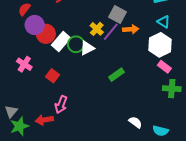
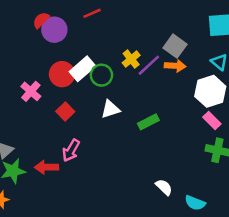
gray square: (117, 15) -> (175, 46), moved
purple circle: (35, 25) -> (54, 30), moved
red circle: (46, 34) -> (62, 74), moved
white triangle: (87, 48) -> (110, 109), moved

